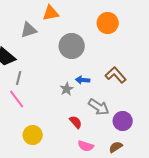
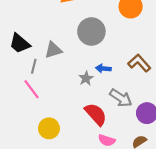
gray triangle: (29, 30) -> (53, 50), moved
red semicircle: (76, 122) -> (96, 114), size x1.6

